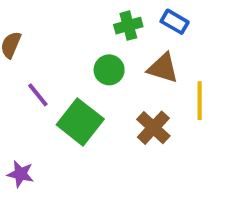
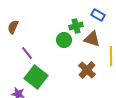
green cross: (128, 26) -> (76, 26), moved
green square: (80, 122) -> (36, 77), moved

